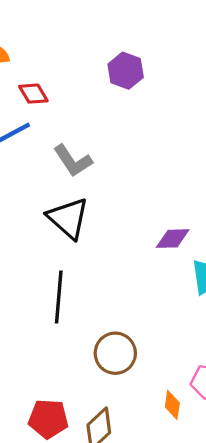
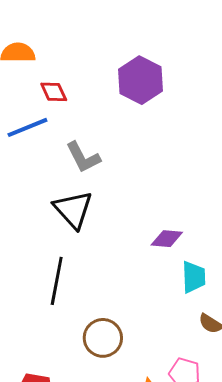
purple hexagon: (126, 71) -> (140, 80), size x1.4

